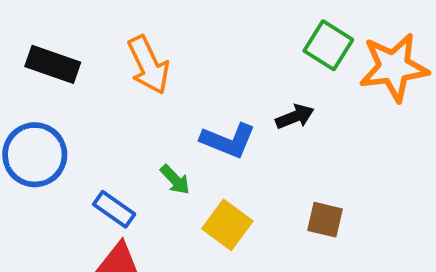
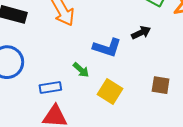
blue rectangle: (114, 209) -> (50, 88), turned -40

